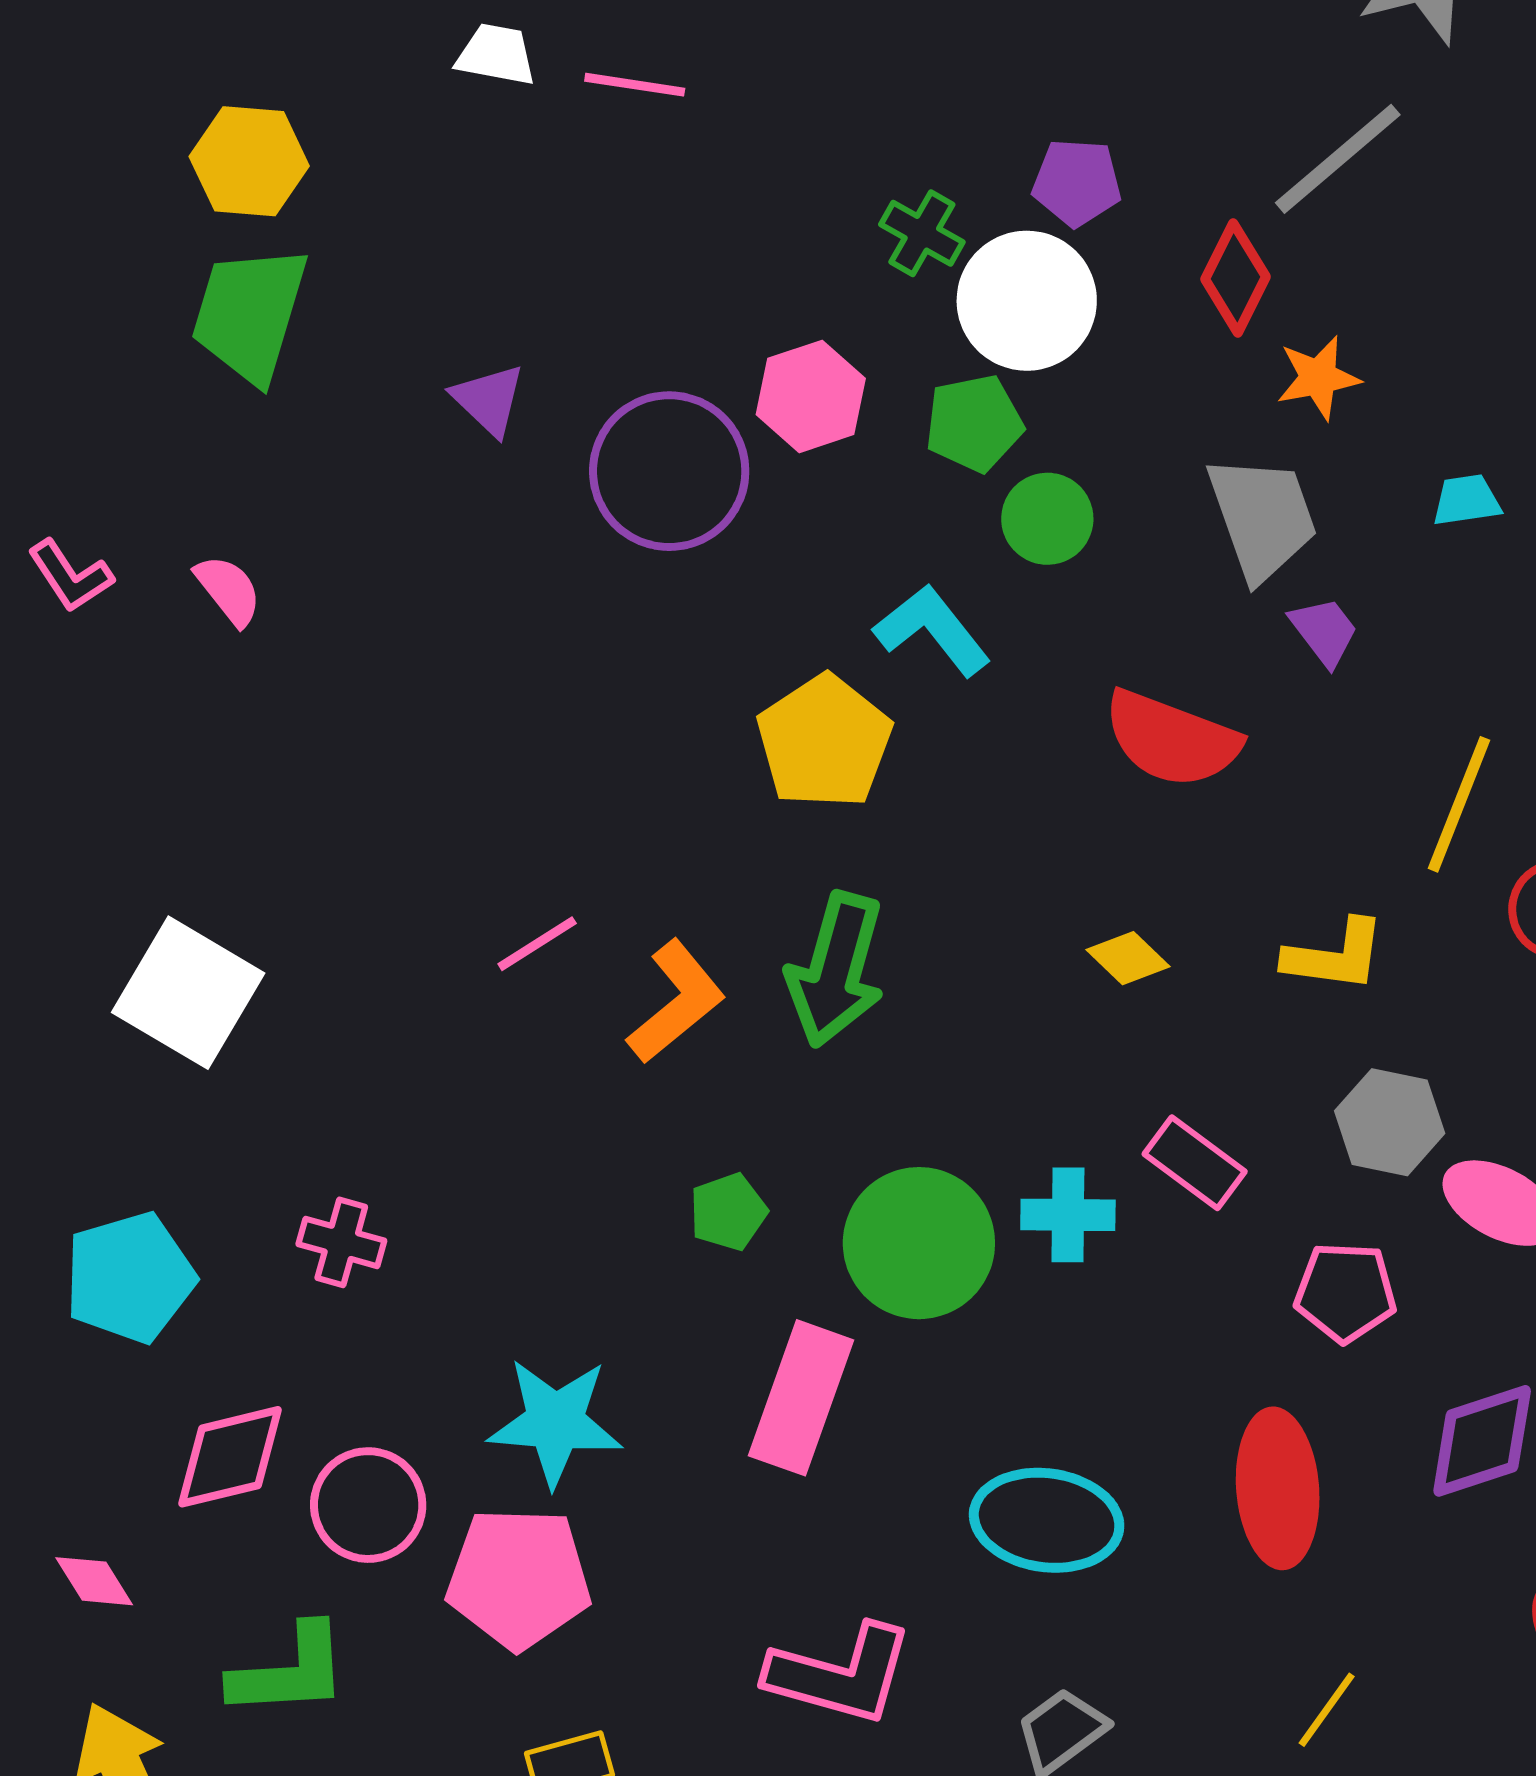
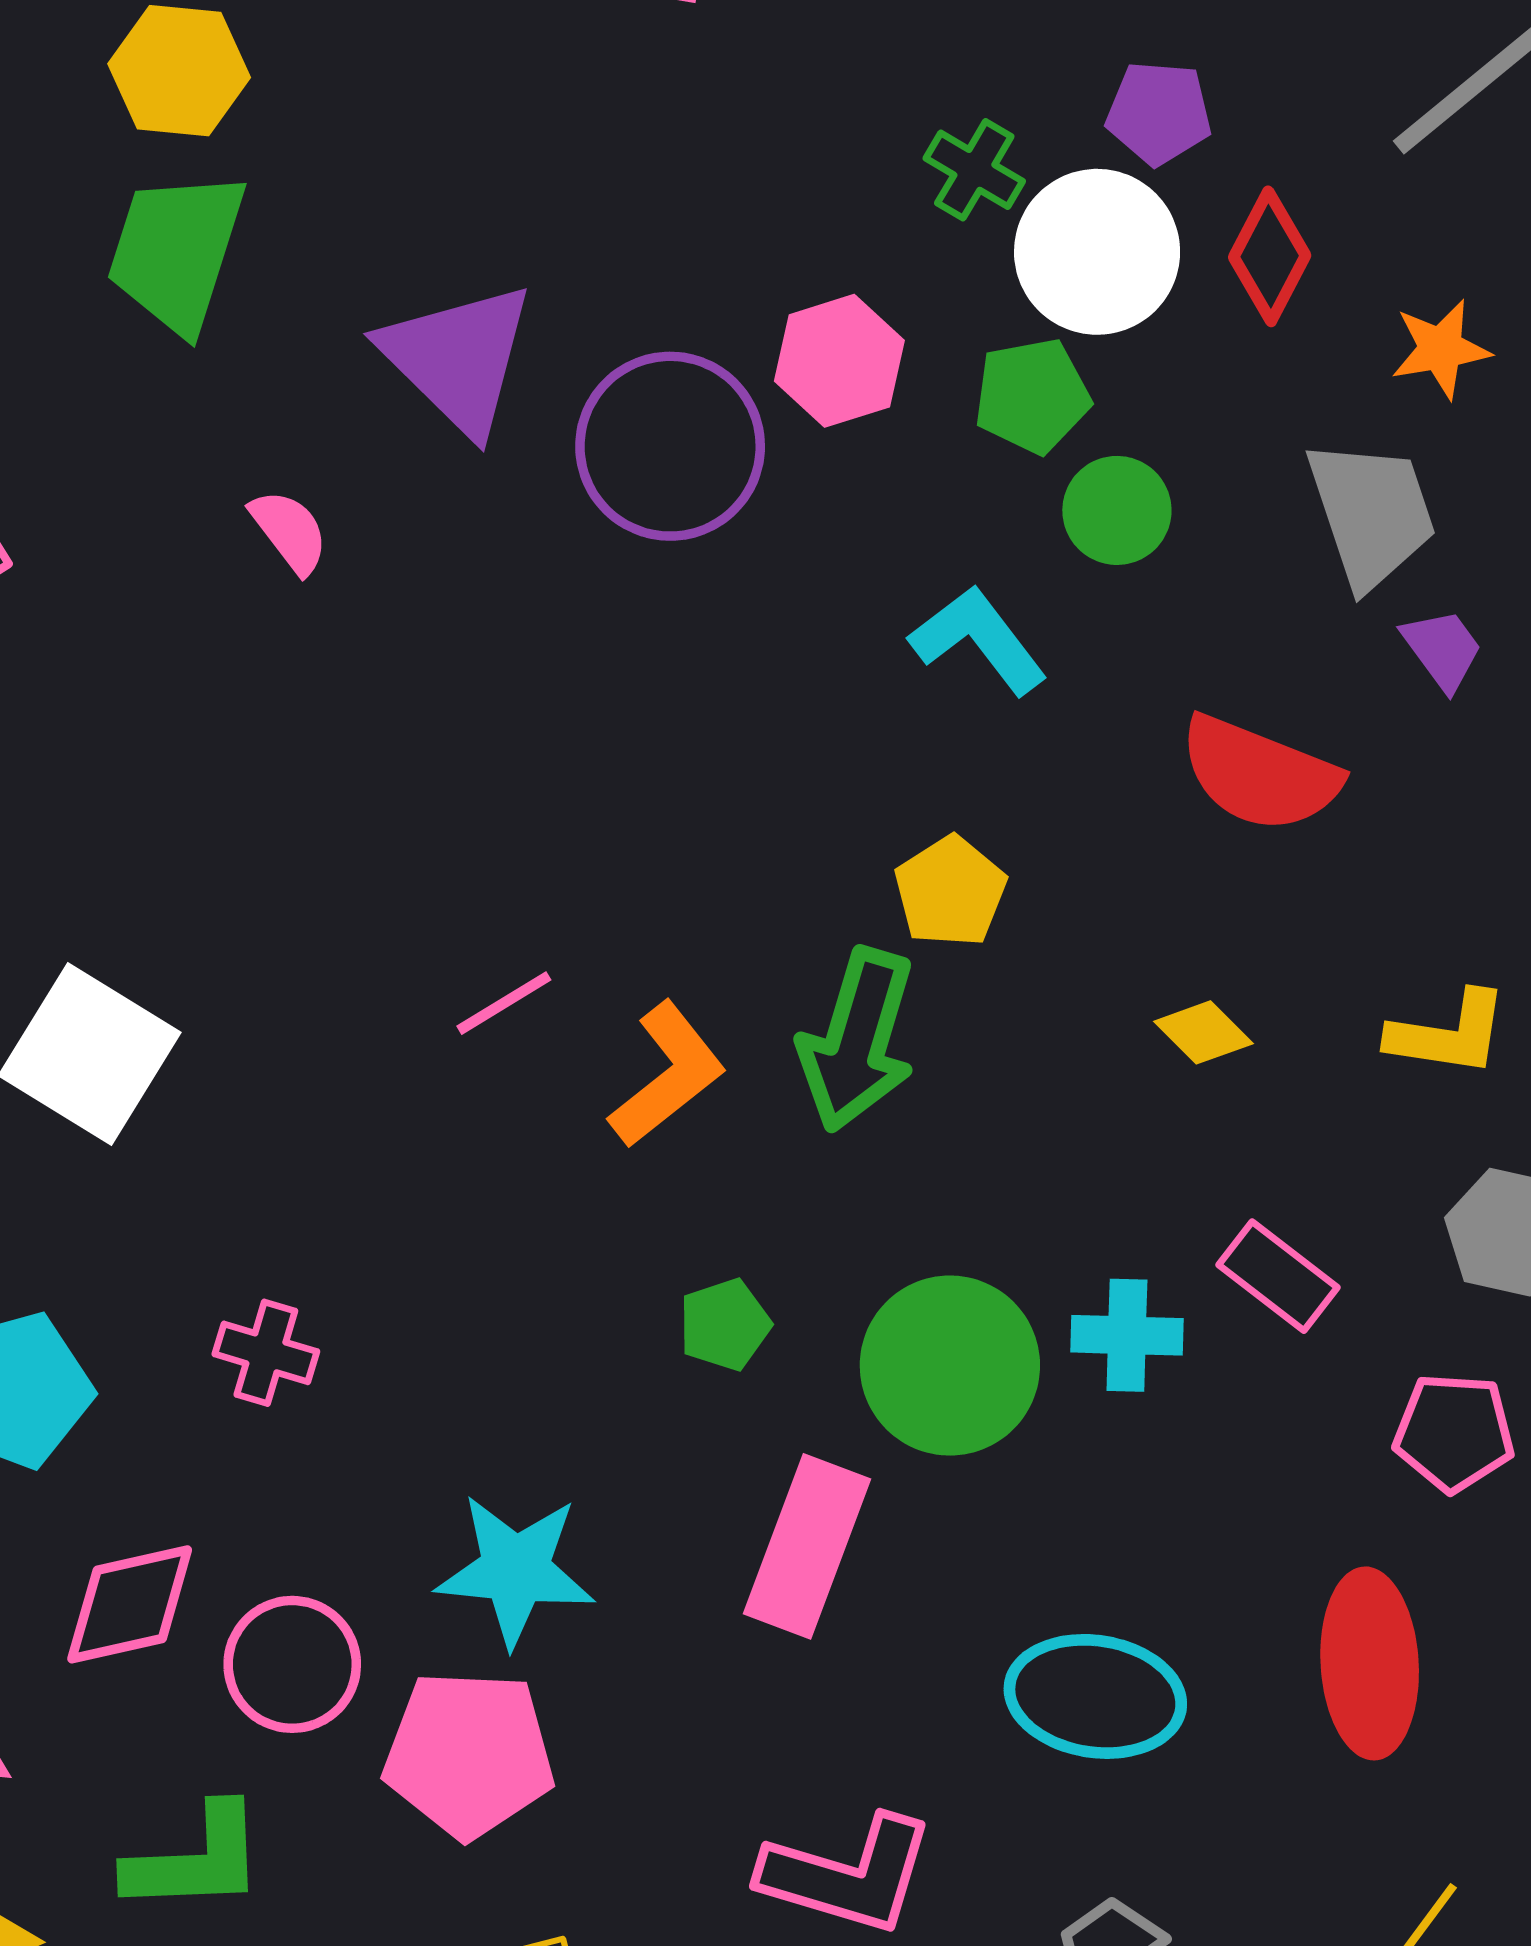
red diamond: (1236, 278) -> (1270, 256), moved
purple triangle: (489, 400) -> (458, 358), size x1.8
pink semicircle: (228, 590) -> (289, 531), moved
yellow pentagon: (824, 742) -> (950, 892), moved, size x0.7

